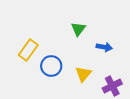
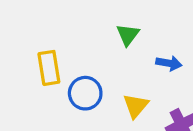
yellow rectangle: (28, 50) -> (49, 68), turned -45

